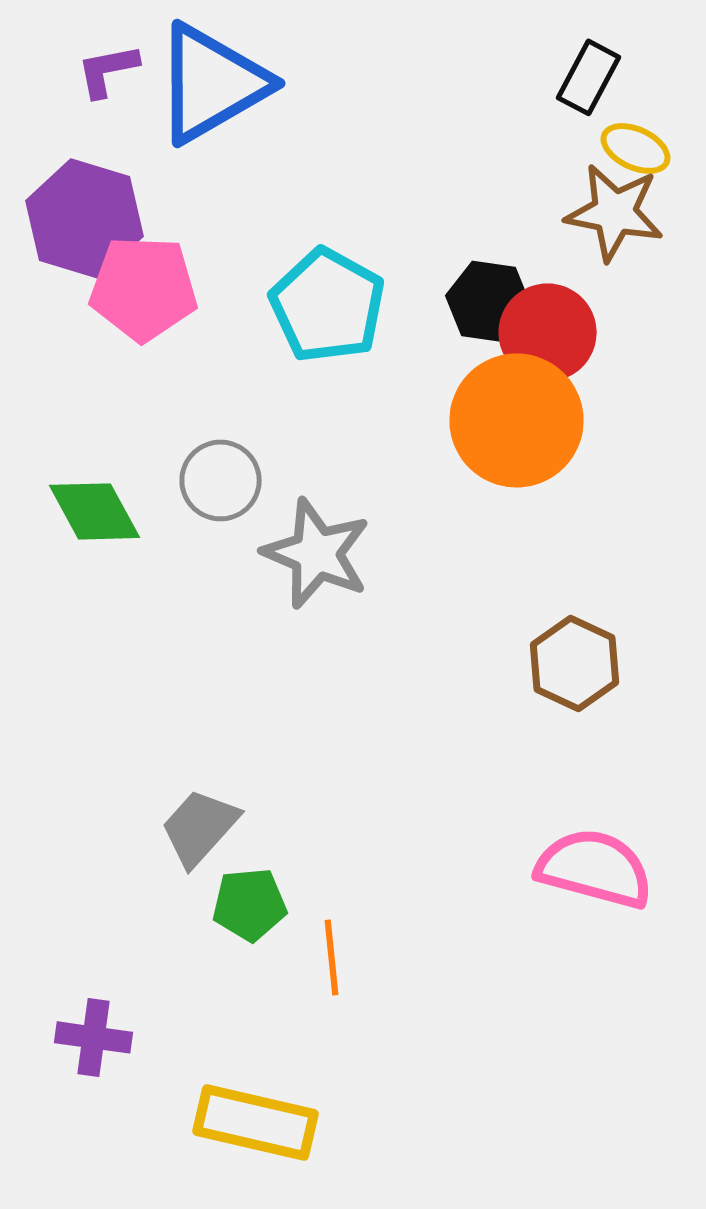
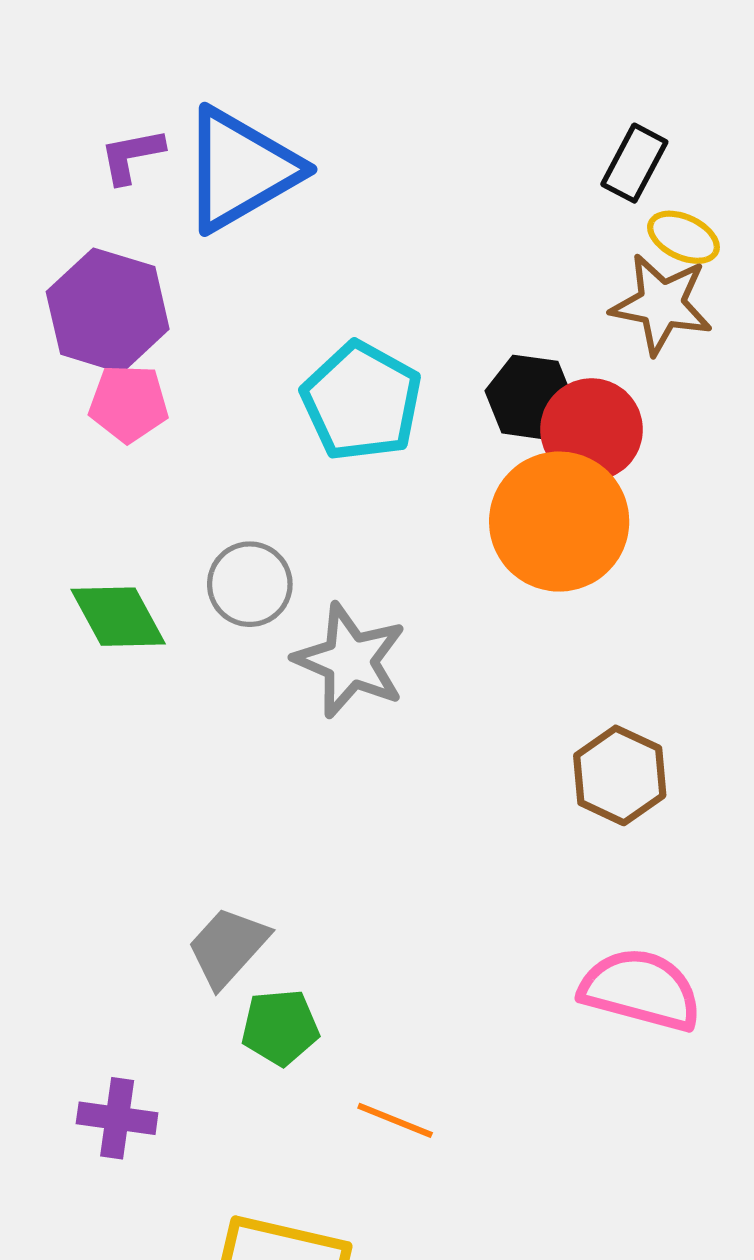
pink pentagon: (144, 288) -> (129, 403), moved, size x0.7
orange line: (332, 957) -> (395, 1120), moved, turned -62
purple cross: (94, 1037) -> (117, 1118), moved

